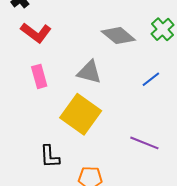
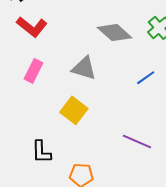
pink rectangle: (39, 76) -> (34, 71), turned 40
yellow square: (81, 114) -> (74, 110), size x0.7

